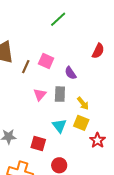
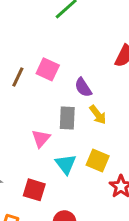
pink triangle: (40, 95) -> (41, 138), moved
yellow arrow: (83, 103) -> (98, 115), moved

